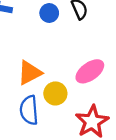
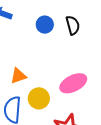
orange triangle: (30, 73) -> (18, 76), size x0.7

